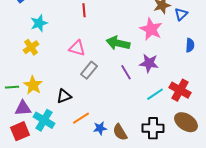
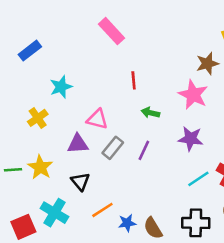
red line: (84, 10) -> (134, 80), moved
cyan star: (39, 23) -> (61, 87), moved
green arrow: (118, 43) -> (150, 113), size x0.6
purple line: (126, 72) -> (144, 150), moved, turned 56
black triangle: (64, 96) -> (80, 181), turned -49
purple triangle: (23, 108) -> (78, 144), moved

